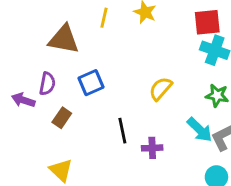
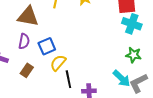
purple semicircle: (47, 84) -> (24, 41), moved
yellow semicircle: (161, 89) -> (58, 63), moved

